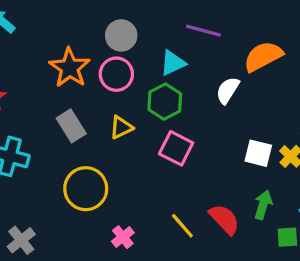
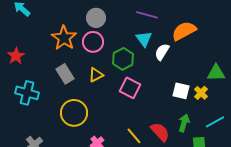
cyan triangle: (173, 63) -> (144, 39), moved, turned -42

